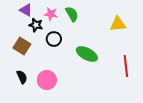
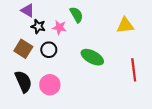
pink star: (51, 14) -> (59, 27), moved
black circle: (54, 39) -> (49, 50), moved
black semicircle: (22, 77) -> (23, 82), size x1.5

